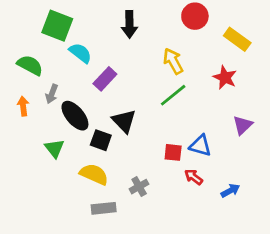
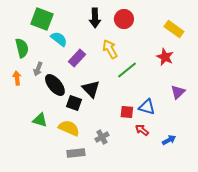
red circle: (195, 16) -> (124, 19), moved
yellow arrow: (173, 61) -> (110, 49), moved
green semicircle: (30, 65) -> (22, 48), turned 48
green triangle: (55, 148) -> (40, 120), moved, turned -35

